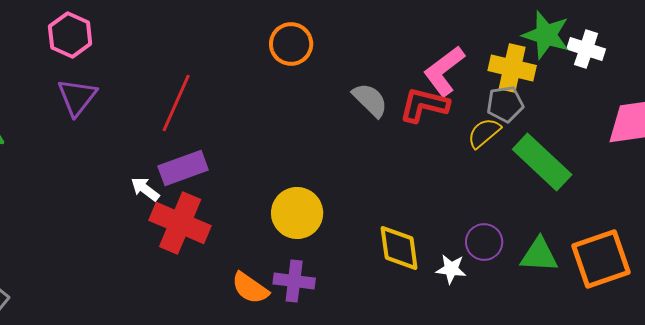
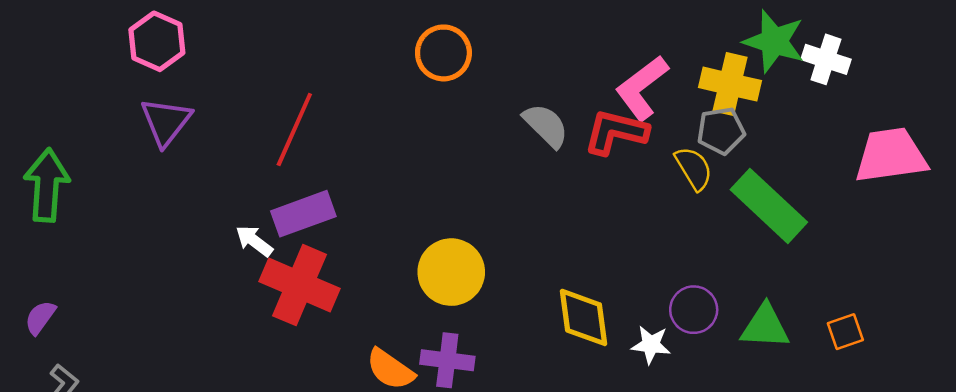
yellow semicircle: (484, 133) -> (694, 168), turned 99
orange square: (601, 259) -> (845, 332), size x0.5

